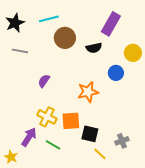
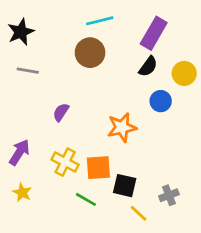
cyan line: (49, 19) -> (100, 21), moved
black semicircle: (94, 48) -> (148, 66), moved, turned -42
purple arrow: (29, 137) -> (19, 152), moved
green line: (53, 145) -> (86, 199), moved
yellow star: (11, 157) -> (22, 193), moved

